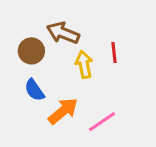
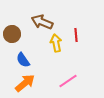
brown circle: (31, 51) -> (12, 34), moved
orange arrow: (63, 111) -> (25, 83), moved

